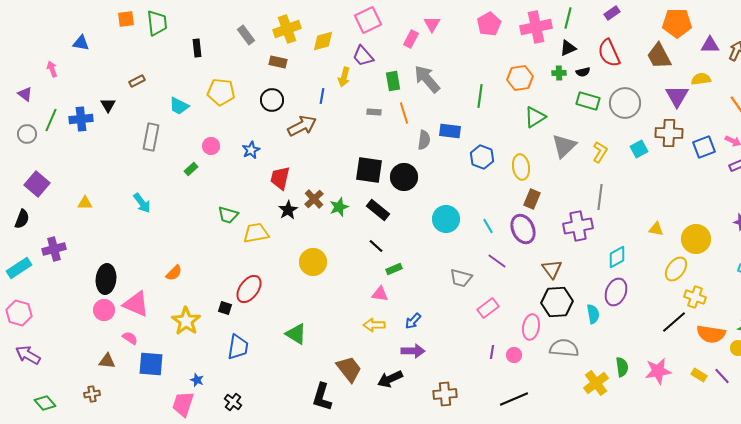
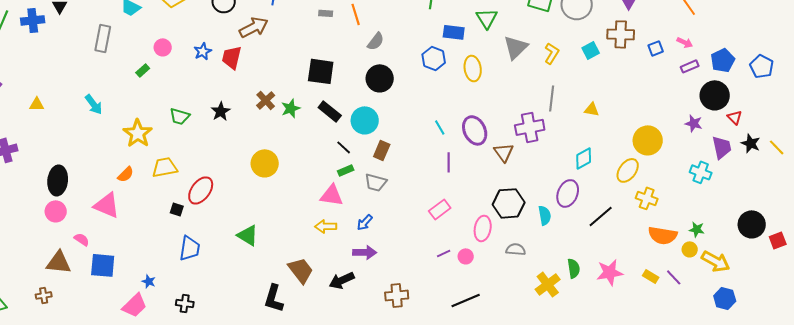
green triangle: (535, 117) -> (487, 18), turned -30
blue rectangle: (450, 131) -> (454, 32), moved
gray semicircle: (424, 140) -> (376, 41), turned 30
blue square: (704, 147) -> (656, 48), size x0.7
black circle: (404, 177) -> (380, 78), moved
red trapezoid: (280, 178) -> (232, 57), moved
brown rectangle: (532, 199) -> (382, 150), moved
black star: (288, 210) -> (221, 111), moved
cyan circle: (446, 219) -> (365, 120), moved
yellow triangle: (656, 229) -> (592, 109), moved
yellow trapezoid: (256, 233) -> (165, 167), moved
black line: (376, 246) -> (344, 147), moved
cyan diamond: (617, 257) -> (584, 158), moved
purple line: (497, 261) -> (449, 162), turned 54
brown triangle: (552, 269) -> (504, 152), moved
gray trapezoid: (461, 278) -> (376, 182), moved
pink triangle: (380, 294) -> (332, 195), size x1.4
pink triangle: (136, 304) -> (107, 205), moved
yellow star: (186, 321) -> (138, 133), moved
black line: (674, 322) -> (601, 216), moved
gray semicircle: (564, 348) -> (516, 249), size x0.7
purple line: (492, 352) -> (444, 253), turned 56
brown triangle: (107, 361) -> (59, 262), size x1.5
black cross: (233, 402) -> (185, 303), turned -30
pink trapezoid: (183, 404) -> (135, 305), turned -152

